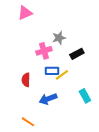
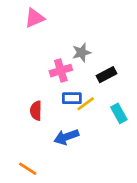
cyan rectangle: (85, 96) -> (119, 113), moved
orange line: (28, 122) -> (28, 169), moved

